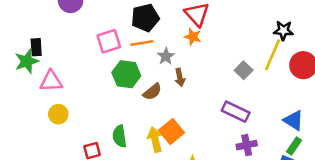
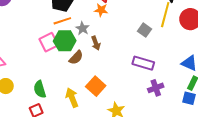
pink square: (109, 41) -> (49, 42), moved
green hexagon: (126, 74) -> (65, 41), moved
green semicircle: (120, 136) -> (40, 89), moved
yellow arrow: (155, 140) -> (72, 98), moved

